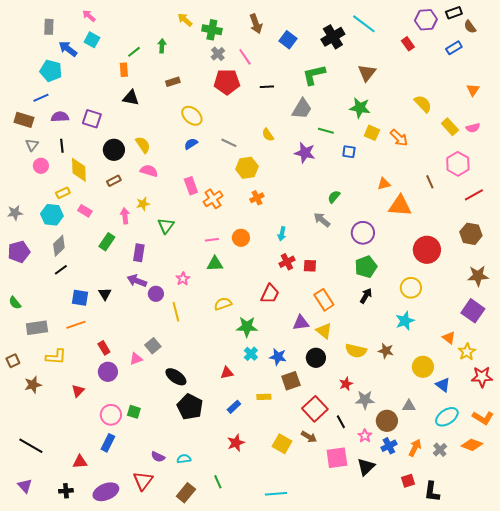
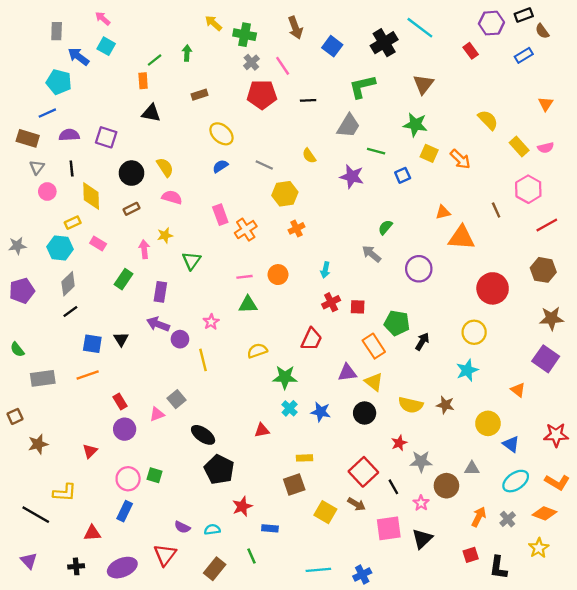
blue square: (349, 152) -> (403, 175), turned -32
green pentagon: (366, 267) -> (397, 323), moved, turned 30
yellow star: (467, 352) -> (539, 548), moved
yellow L-shape: (56, 357) -> (65, 493), moved
brown square: (291, 381) -> (294, 485), moved
blue rectangle: (234, 407) -> (270, 528), moved, turned 48
red star: (236, 443) -> (242, 506), moved
blue cross: (389, 446) -> (362, 574), moved

